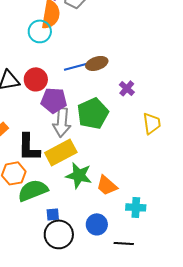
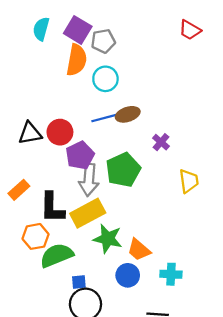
cyan circle: (40, 31) -> (105, 79), moved
purple pentagon: (54, 100) -> (80, 155), turned -30
blue circle: (97, 224) -> (128, 275), moved

